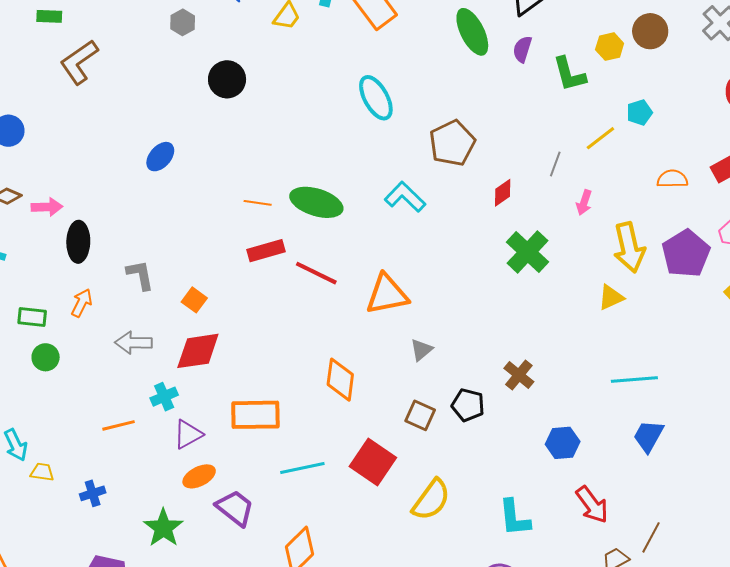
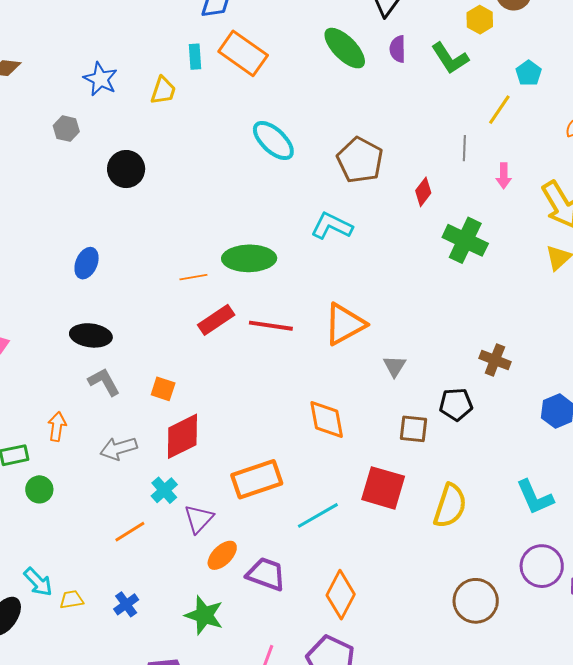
black ellipse: (78, 242) -> (91, 335), moved, turned -66

